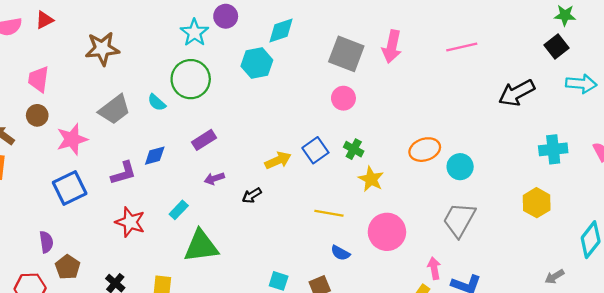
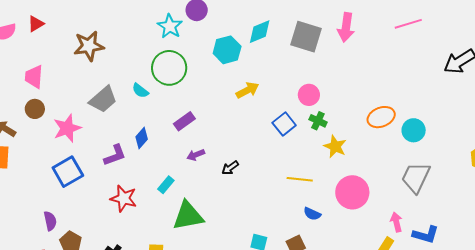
cyan diamond: (281, 30) -> (260, 32), moved
pink circle: (343, 98) -> (309, 95), moved
blue diamond: (155, 156) -> (142, 138), turned -30
yellow arrow: (278, 160) -> (247, 90), moved

